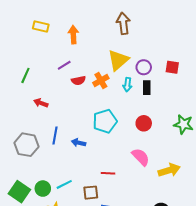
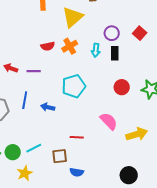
yellow triangle: (118, 60) -> (73, 17), moved
purple line: (64, 65) -> (34, 71), moved, turned 32
red square: (172, 67) -> (140, 33), turned 32
red circle: (144, 123) -> (122, 87), moved

